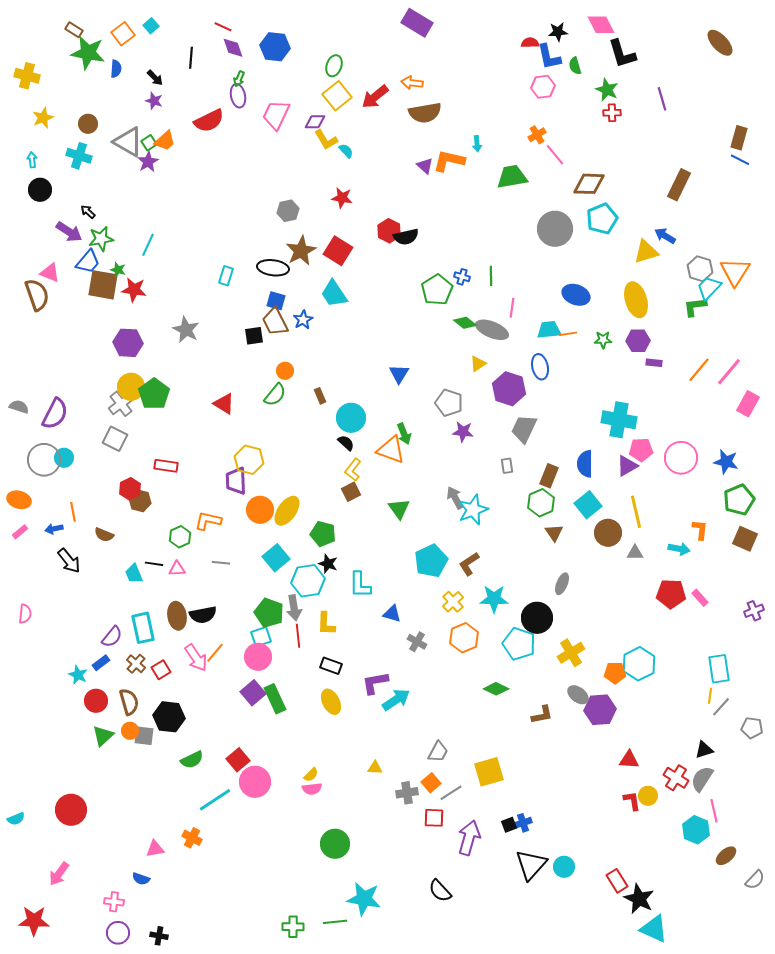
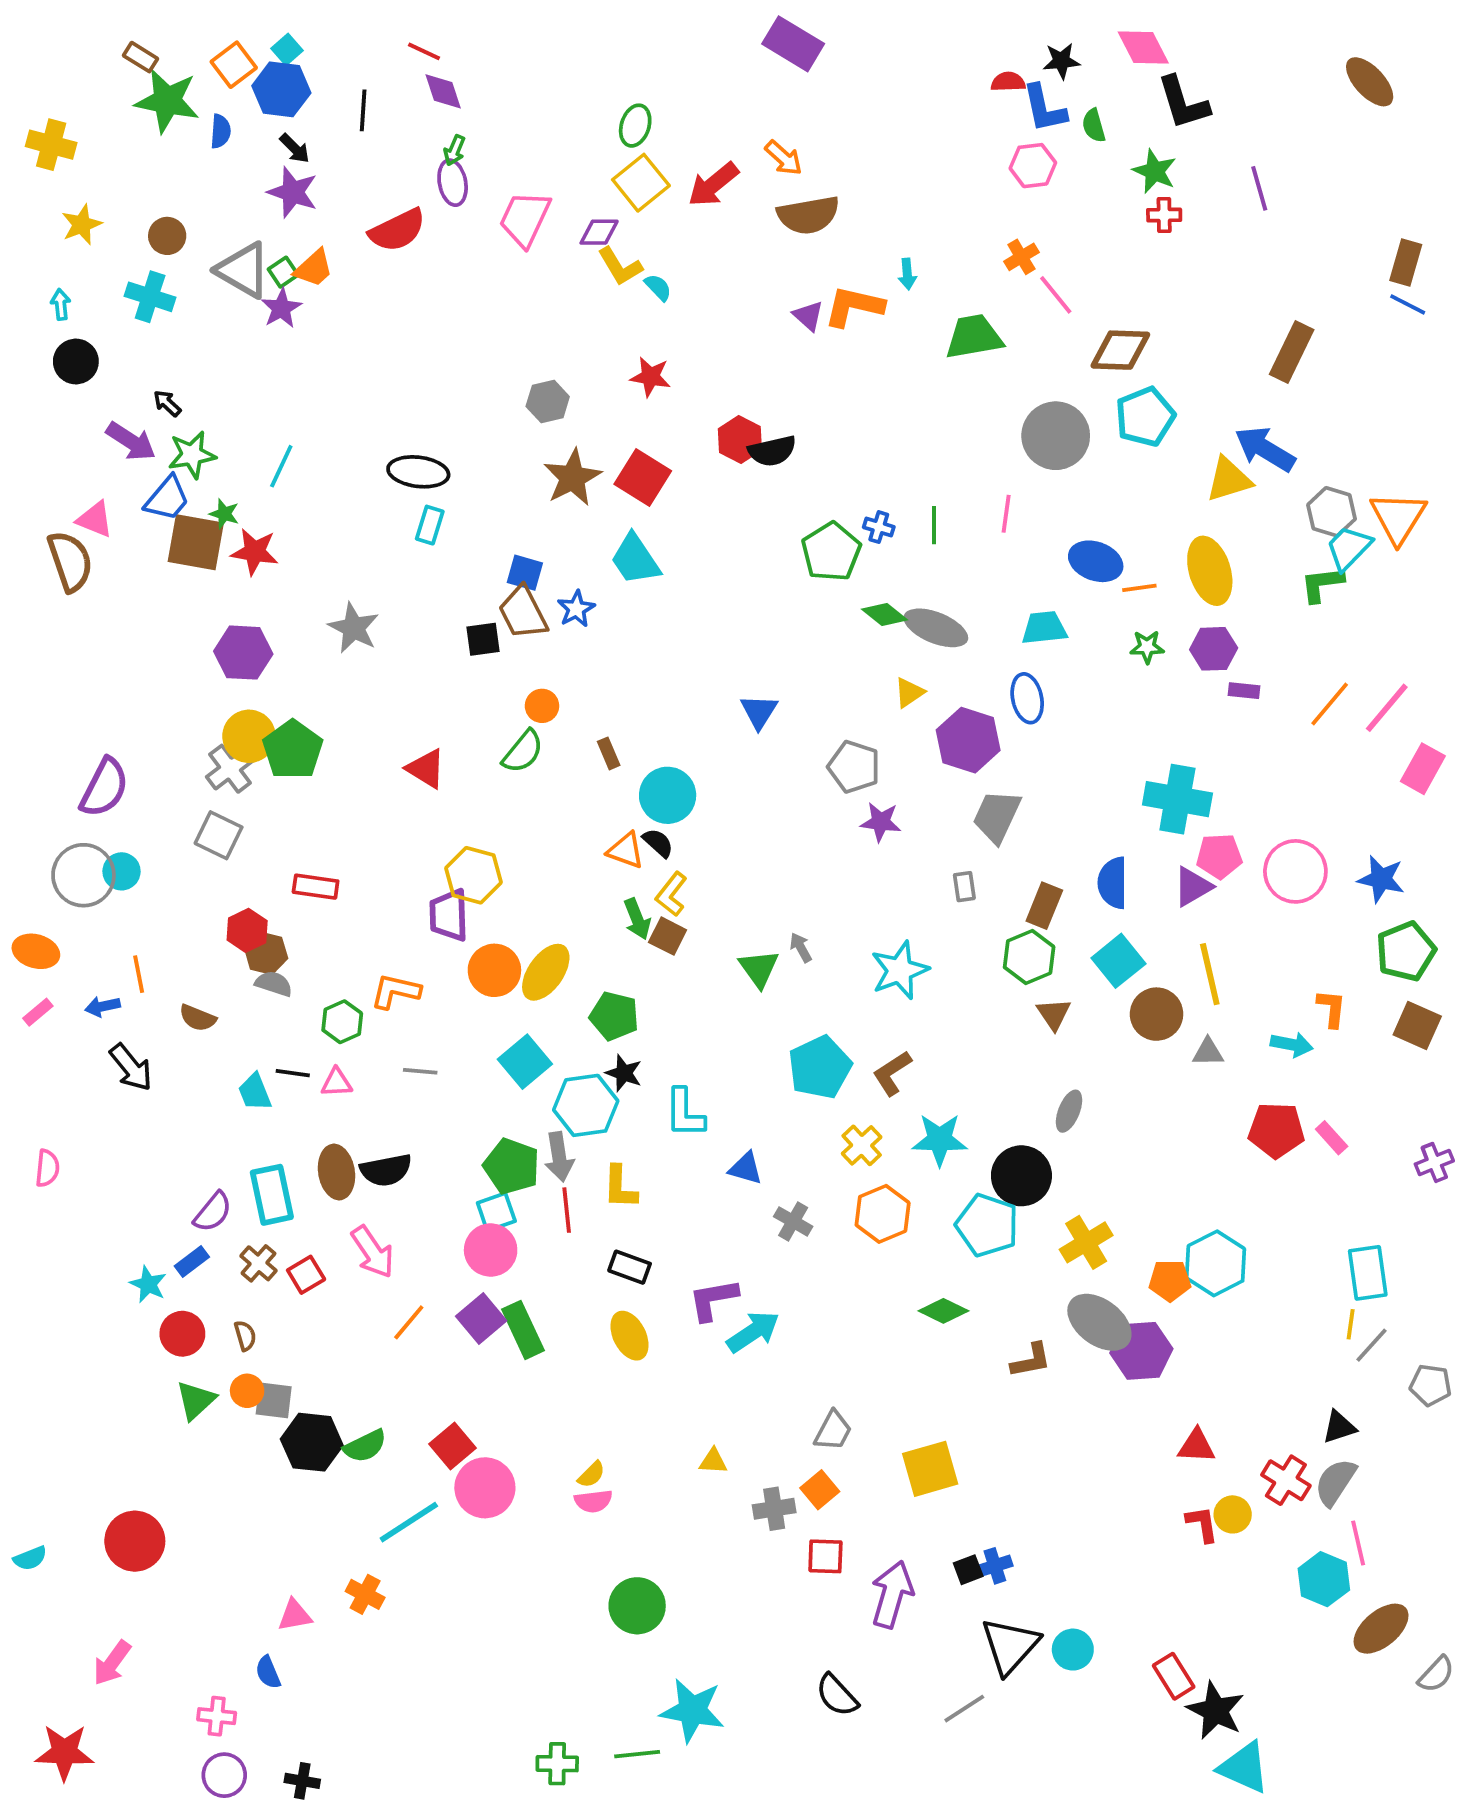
blue hexagon: (275, 47) -> (281, 89), moved
orange arrow: (412, 83) -> (784, 158), turned -145
purple star: (154, 101) -> (293, 192), size x1.5
blue arrow: (665, 236) -> (1265, 449), size x1.5
black ellipse: (273, 268) -> (418, 472), moved
pink line: (512, 308) -> (1006, 514), moved
orange line: (568, 334) -> (1139, 588), moved
gray semicircle: (19, 407) -> (274, 984), moved
green arrow: (404, 434) -> (637, 919), moved
orange triangle: (391, 450) -> (626, 850), moved, size x0.7
brown square: (351, 492) -> (668, 936), turned -36
gray arrow: (455, 498) -> (801, 947), moved, size x0.7
orange line: (215, 653) -> (409, 1322), moved
gray ellipse: (578, 695) -> (1099, 1322), size x1.6
brown semicircle: (129, 702) -> (245, 1336), size x0.6
black hexagon: (169, 717) -> (312, 1442), moved
gray line: (451, 793) -> (964, 1709), moved
brown ellipse: (726, 856) -> (1381, 1629), size x1.4
blue semicircle: (141, 879) -> (268, 1672), turned 48

